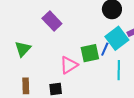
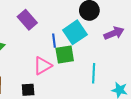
cyan square: (117, 38) -> (75, 32), moved
blue line: (105, 49) -> (54, 41), moved, turned -32

